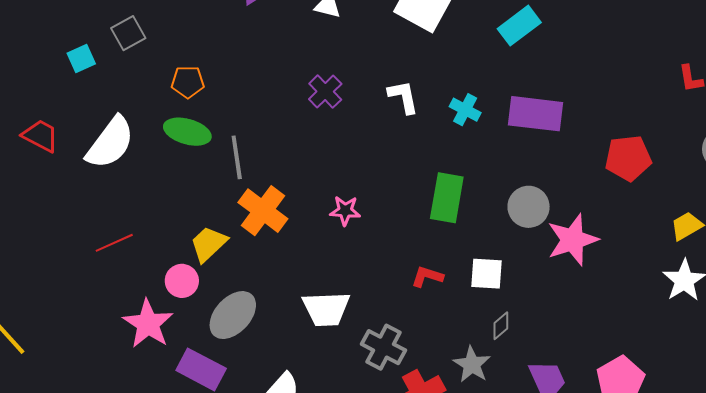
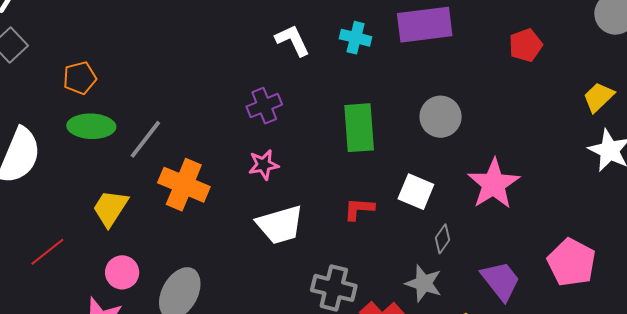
purple cross: (325, 92) -> (264, 106), moved, turned 36
gray line: (237, 157) -> (145, 139), turned 60
red pentagon: (628, 158) -> (526, 45), size x0.7
pink star: (573, 240) -> (494, 184), moved
yellow trapezoid: (209, 244) -> (110, 208), moved
white square: (487, 274) -> (416, 192), turned 33
white trapezoid: (326, 309) -> (280, 225), moved

